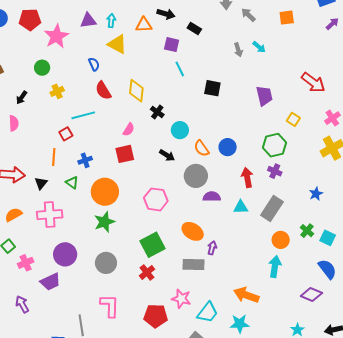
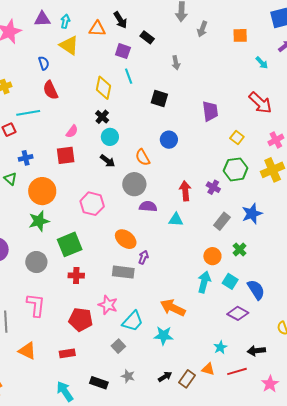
black arrow: (166, 14) -> (120, 20), turned 36
gray arrow: (248, 15) -> (202, 29), turned -119
cyan arrow: (259, 47) -> (262, 63), moved
gray arrow: (238, 50) -> (176, 63), moved
yellow diamond: (136, 91) -> (104, 88), moved
cyan circle: (180, 130) -> (110, 137), moved
green hexagon: (275, 145) -> (236, 169), moved
blue circle: (228, 147) -> (169, 140), moved
blue star: (316, 194) -> (252, 214), size x1.5
gray rectangle: (272, 209) -> (222, 221), moved, size x0.7
cyan square: (328, 238) -> (230, 281), moved
green square: (153, 245) -> (70, 244), moved
red cross: (147, 272) -> (76, 275), turned 35

